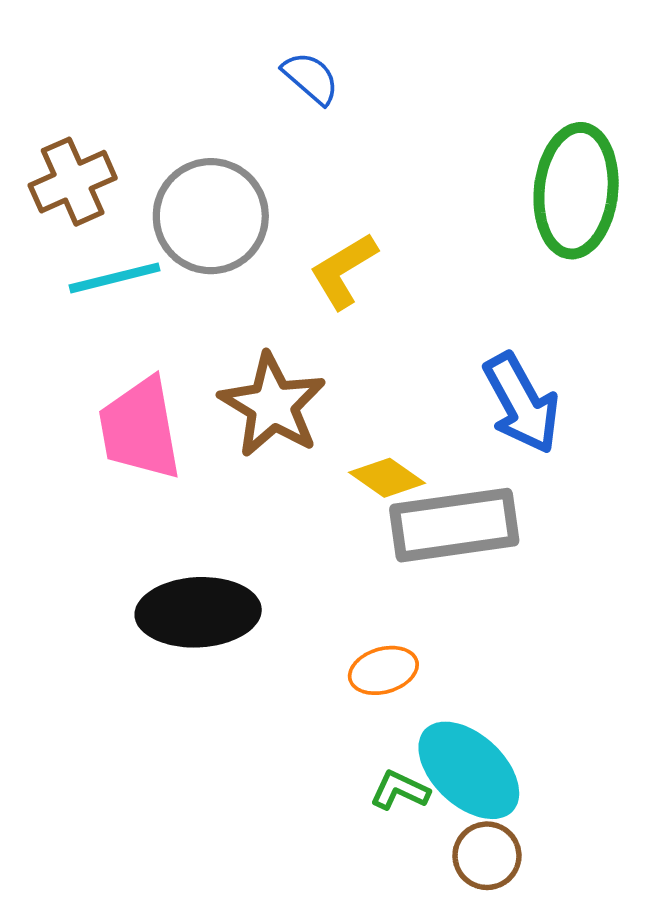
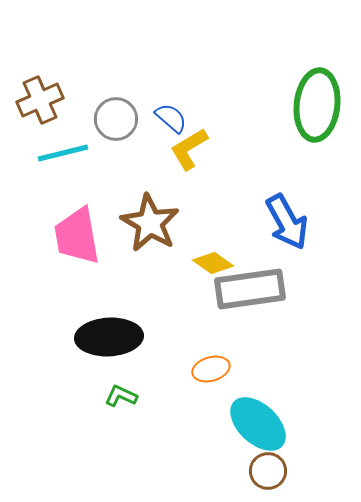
blue semicircle: (311, 78) -> (171, 118), moved
gray circle: (211, 216) -> (116, 119), size x0.7
green L-shape: (400, 790) -> (121, 396), moved

